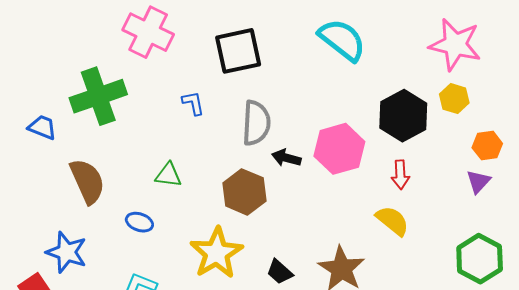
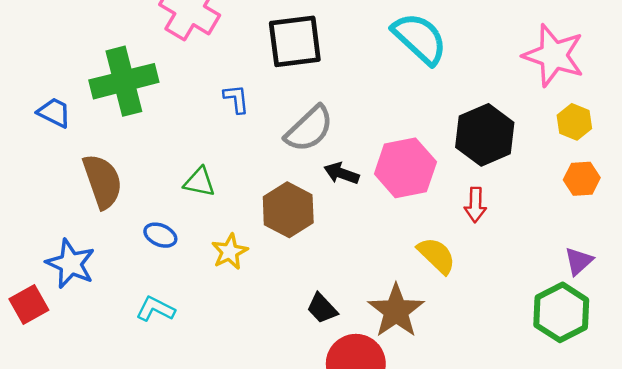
yellow hexagon: (454, 99) -> (574, 122), moved
gray semicircle: (256, 123) -> (309, 129), turned 39
purple triangle: (478, 182) -> (579, 261), moved
yellow semicircle: (392, 221) -> (437, 255), moved
yellow star: (217, 253) -> (230, 252), moved, size x0.6

